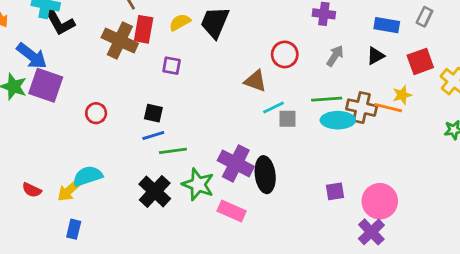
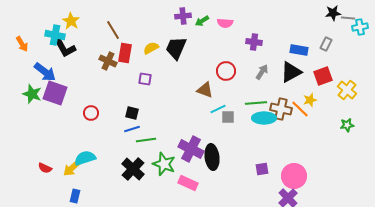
brown cross: (120, 40) -> (108, 61), size x0.7
black triangle: (376, 56) -> (291, 72), size x1.6
orange line: (388, 108) -> (300, 109), turned 30

